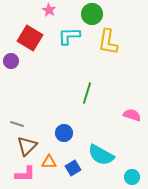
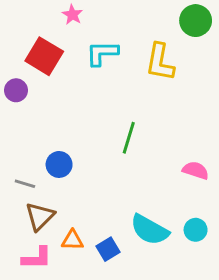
green circle: (92, 14) -> (196, 21), moved
blue circle: (64, 133) -> (59, 164), moved
cyan circle: (132, 177) -> (196, 230), moved

